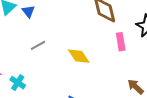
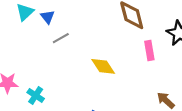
gray line: (38, 45) -> (61, 38), moved

